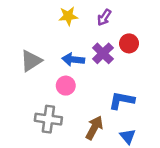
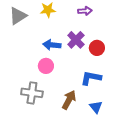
purple arrow: (104, 17) -> (85, 11), moved, turned -128
red circle: (129, 43) -> (97, 48), moved
gray triangle: (31, 61) -> (18, 16), moved

